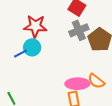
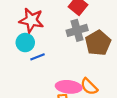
blue line: (21, 53) -> (38, 57), moved

